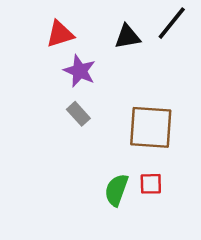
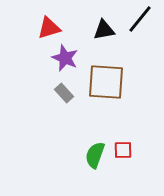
brown square: (151, 127) -> (106, 82), moved

